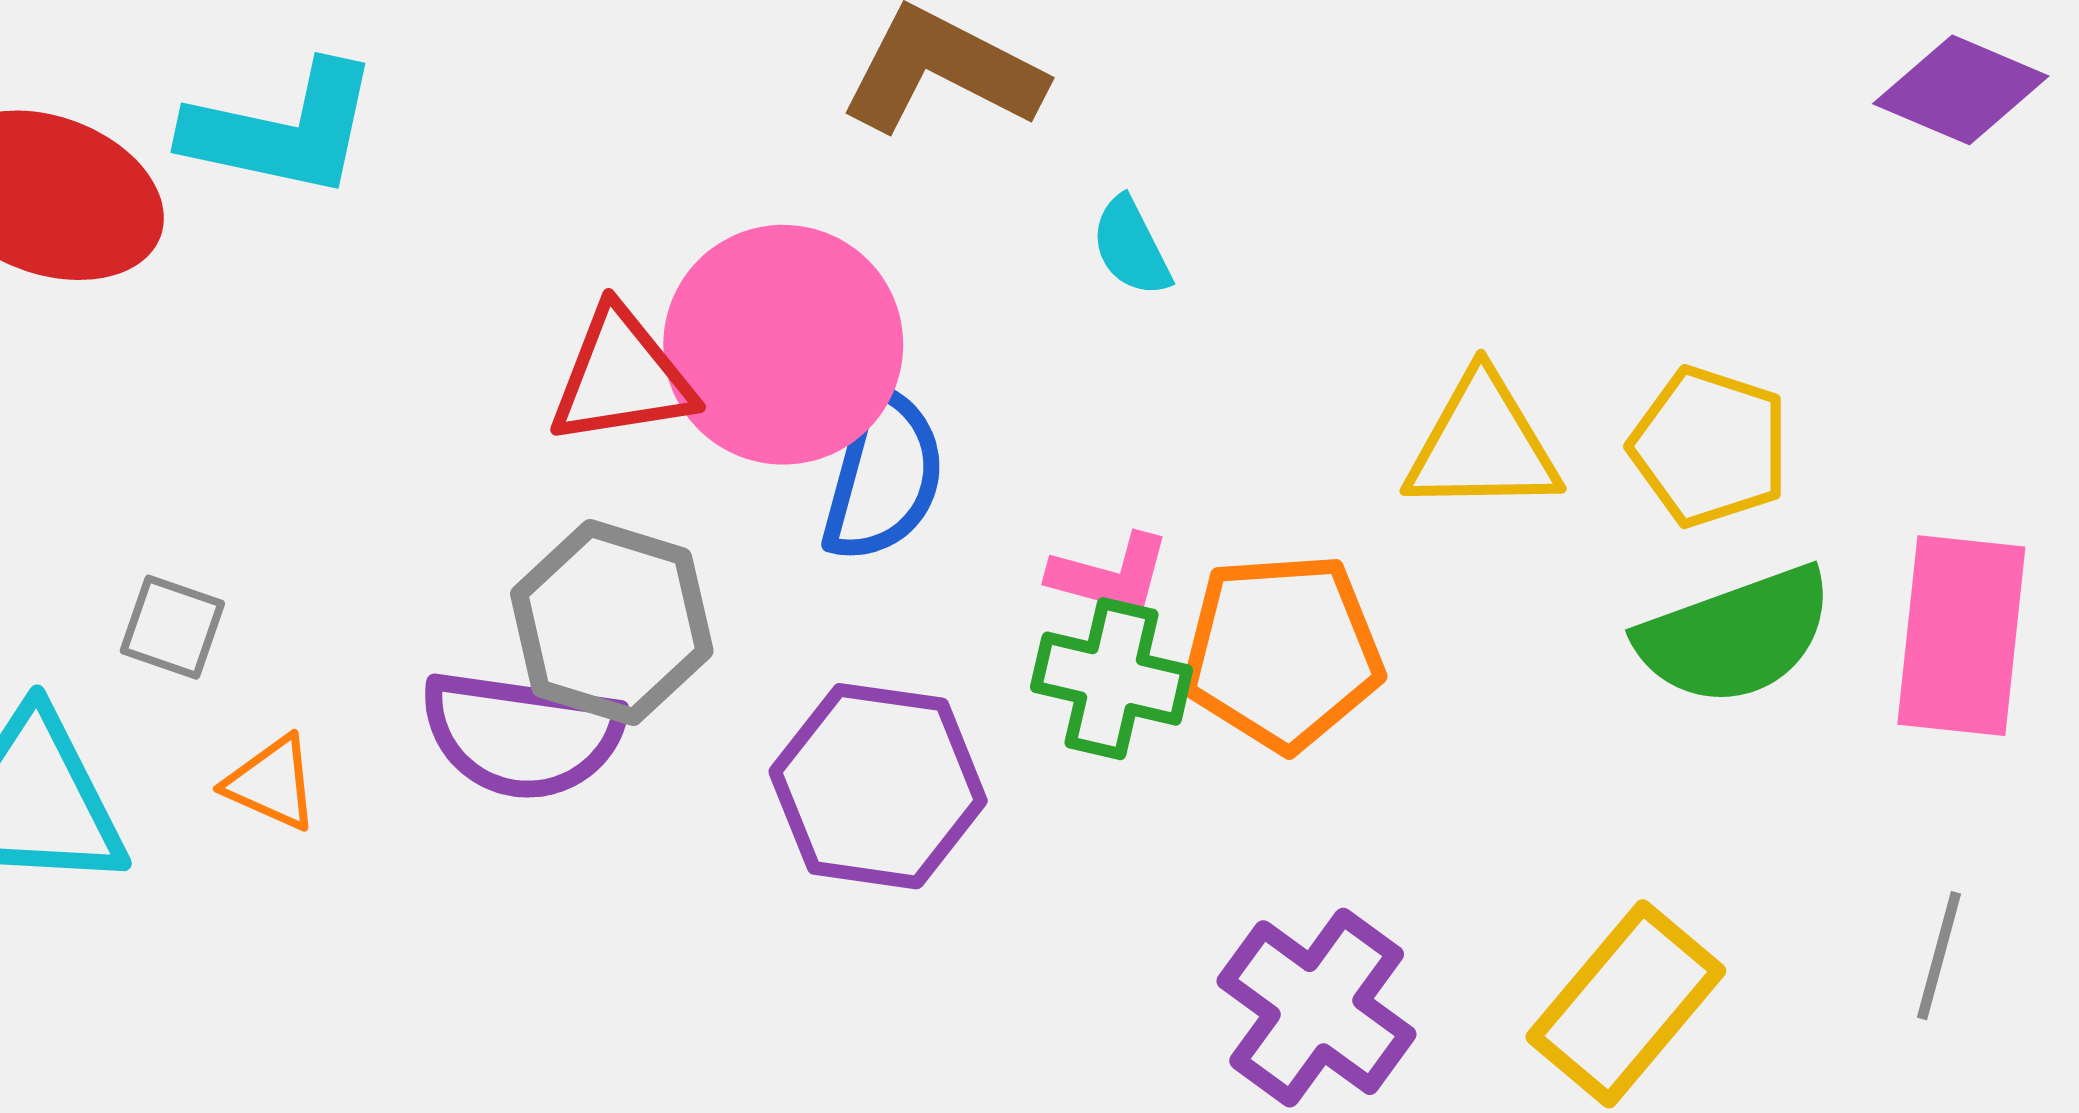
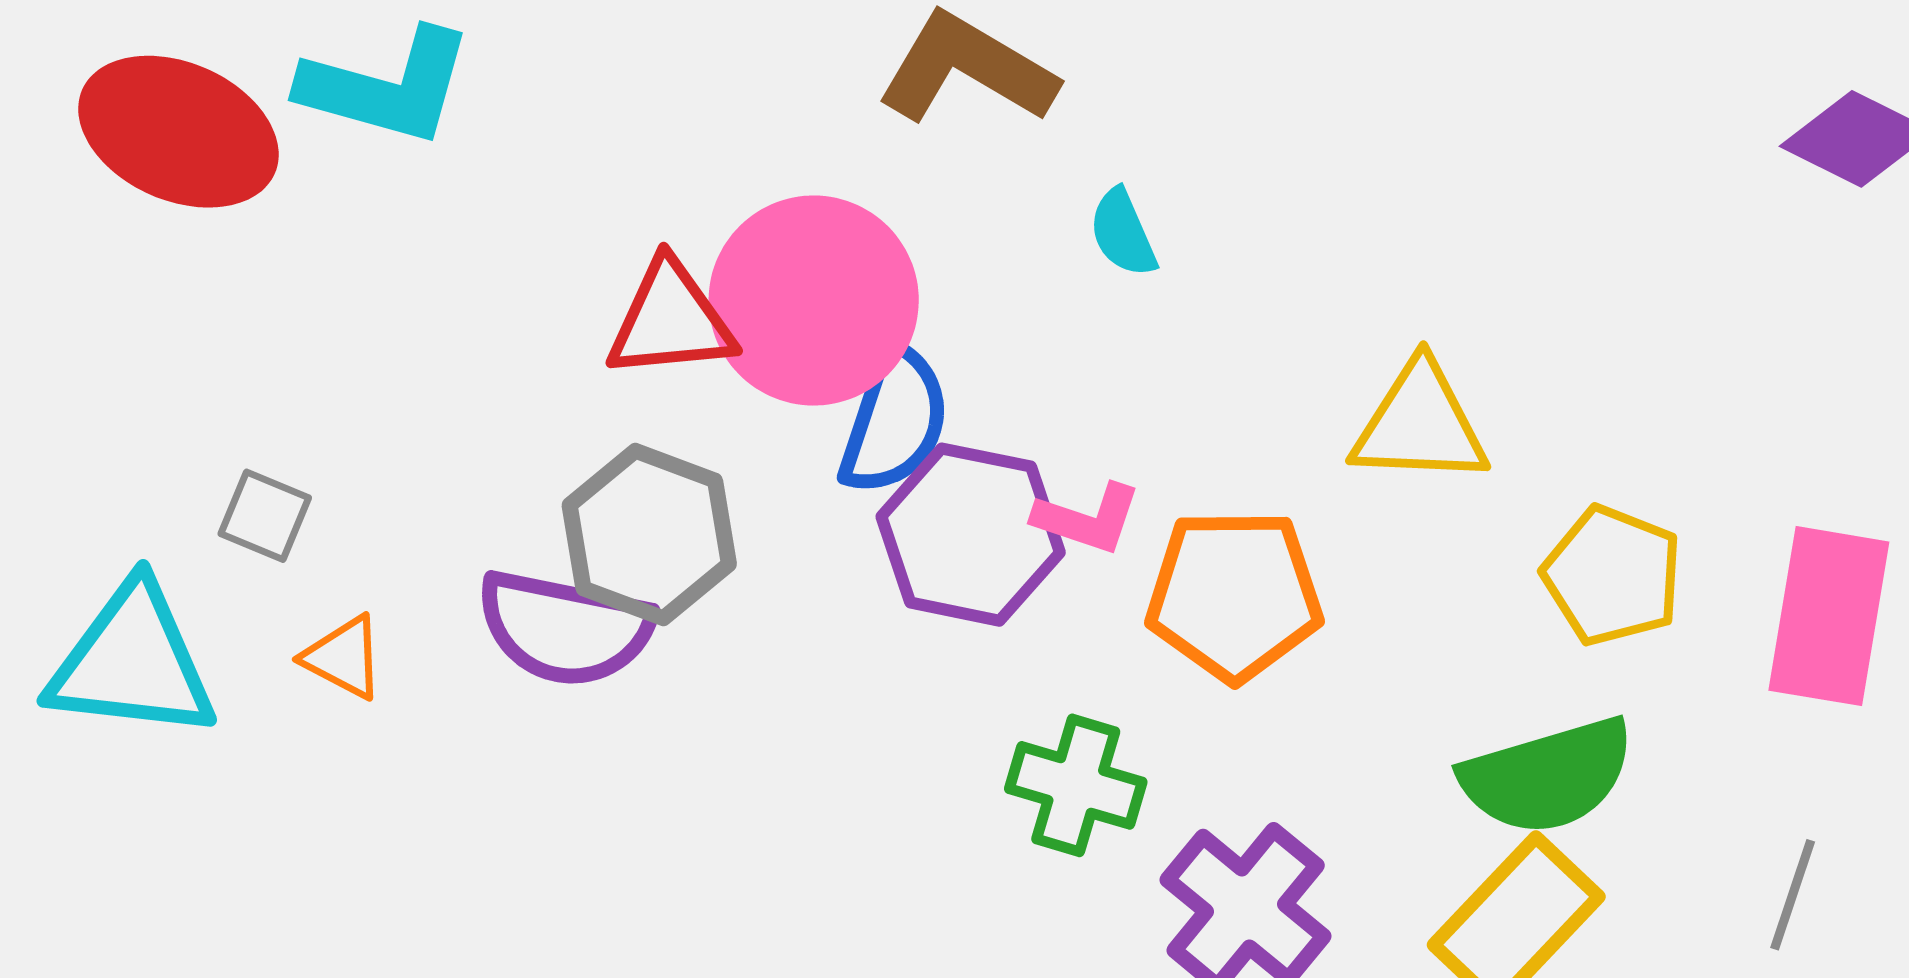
yellow pentagon: (1710, 447) -> (1612, 576), moved
green semicircle: (1735, 636) -> (1548, 776), moved
green cross: (1112, 679) -> (1076, 785), moved
purple hexagon: (878, 786) -> (971, 535), moved

